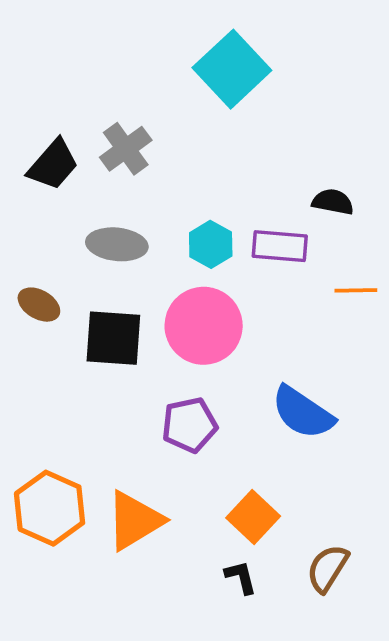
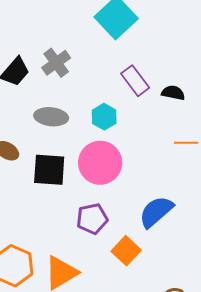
purple rectangle: (280, 246) -> (135, 81), moved, turned 48
blue semicircle: (303, 413) -> (156, 212), turned 105
orange square: (253, 517) -> (126, 251), moved

